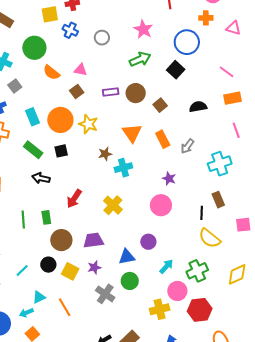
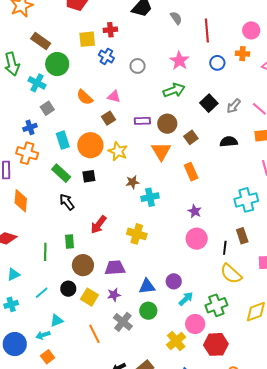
blue circle: (187, 42) -> (217, 63), moved, size x0.6
green circle: (34, 48) -> (57, 64), moved
orange triangle: (132, 133) -> (161, 151), moved
gray arrow: (187, 146) -> (234, 106), moved
black arrow: (41, 178) -> (67, 202), turned 36
yellow cross: (113, 205) -> (137, 234), turned -30
pink circle: (161, 205) -> (197, 239), moved
green line: (23, 219) -> (45, 252), moved
purple circle: (148, 242) -> (174, 281), moved
orange line: (65, 307) -> (94, 334), moved
yellow cross: (160, 309) -> (176, 341), turned -30

